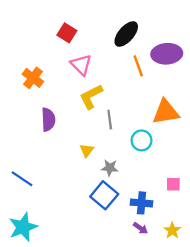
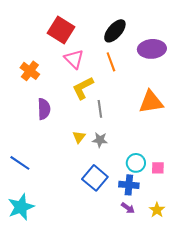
red square: (67, 33) -> (61, 30), size x1.5
orange line: (138, 66) -> (111, 62), moved
cyan circle: (142, 140) -> (136, 163), moved
gray star: (110, 168) -> (100, 140), moved

